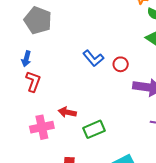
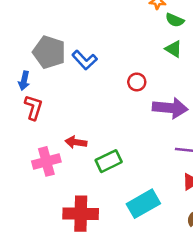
gray pentagon: (38, 20) -> (49, 52), moved
blue L-shape: (93, 58) -> (85, 60), moved

